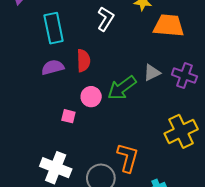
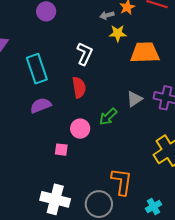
red semicircle: (83, 61) -> (79, 87), moved
green arrow: (122, 88) -> (108, 117), size x0.7

